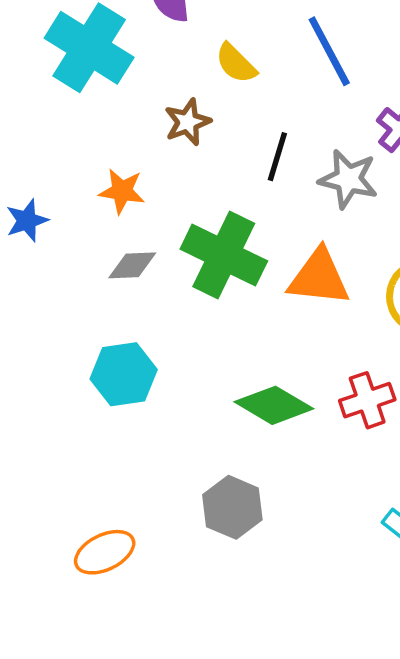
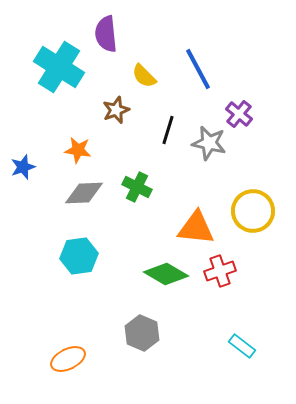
green cross: (224, 255) -> (137, 187), size x0.6
gray diamond: (132, 265) -> (84, 193), size x1.4
orange triangle: (319, 278) -> (196, 228), moved

